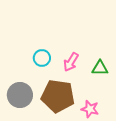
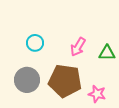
cyan circle: (42, 58) -> (35, 43), moved

